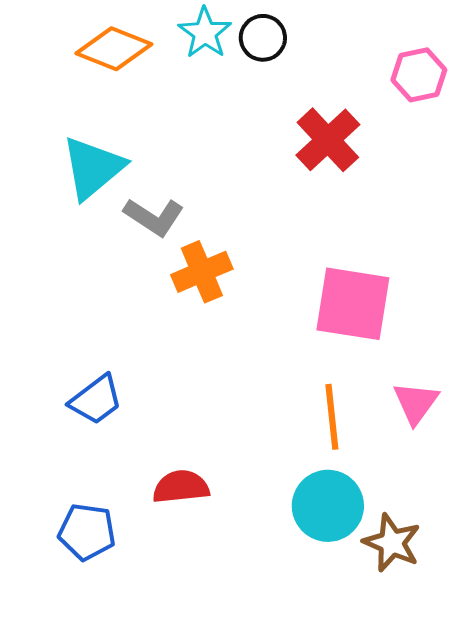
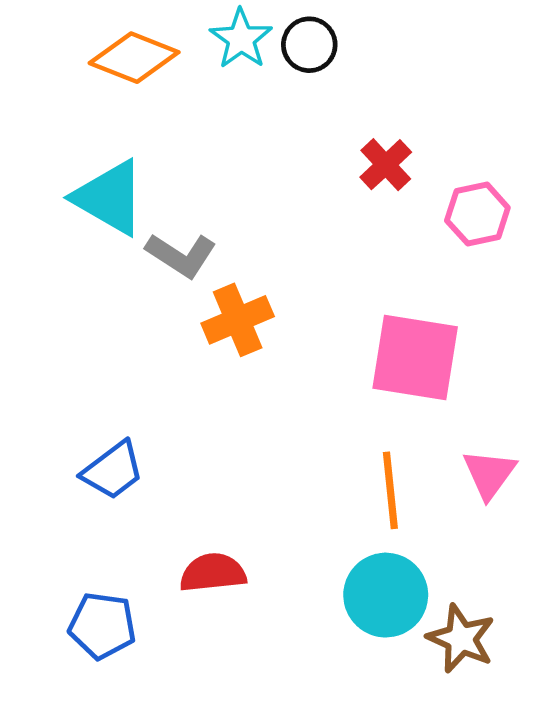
pink hexagon: (419, 75) -> (477, 214), moved
red cross: (328, 140) -> (386, 165), size x0.7
cyan triangle: (93, 168) -> (109, 198), turned -50

